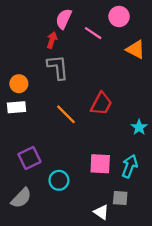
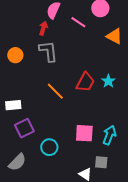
orange circle: (19, 84) -> (15, 55), moved
white rectangle: (16, 107) -> (13, 105), moved
cyan star: (139, 127) -> (108, 81), moved

